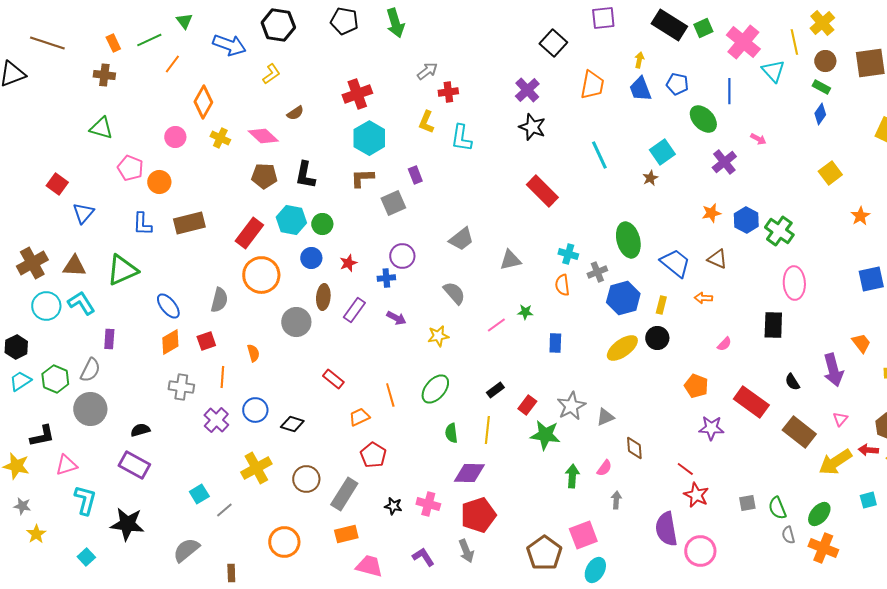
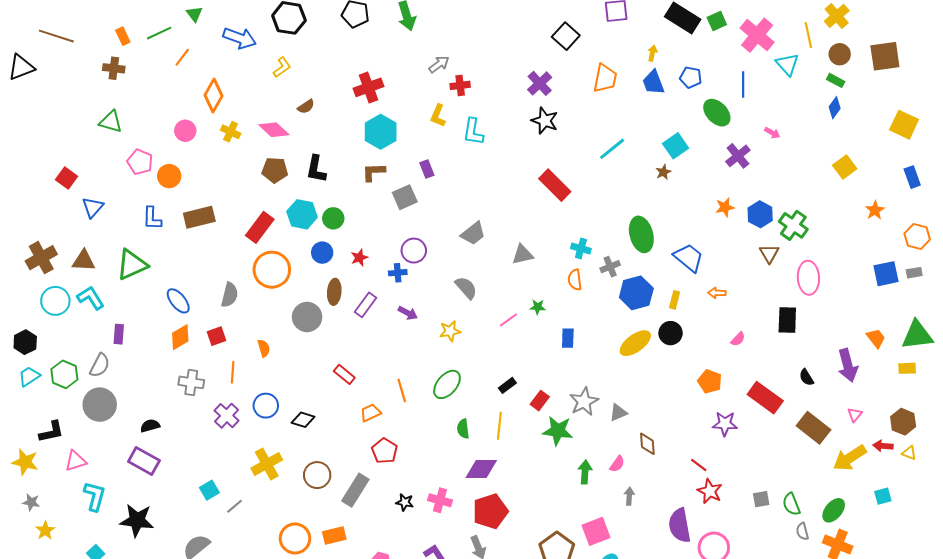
cyan line: (599, 155) -> (612, 149), turned 76
brown triangle: (717, 259) -> (769, 254), moved, turned 35
orange rectangle: (346, 534) -> (334, 535), moved

